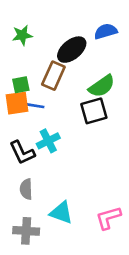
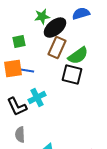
green star: (22, 35) -> (42, 17), moved
brown rectangle: (53, 76) -> (57, 48), moved
green square: (21, 85) -> (19, 42), moved
black square: (94, 111) -> (72, 75), turned 30

